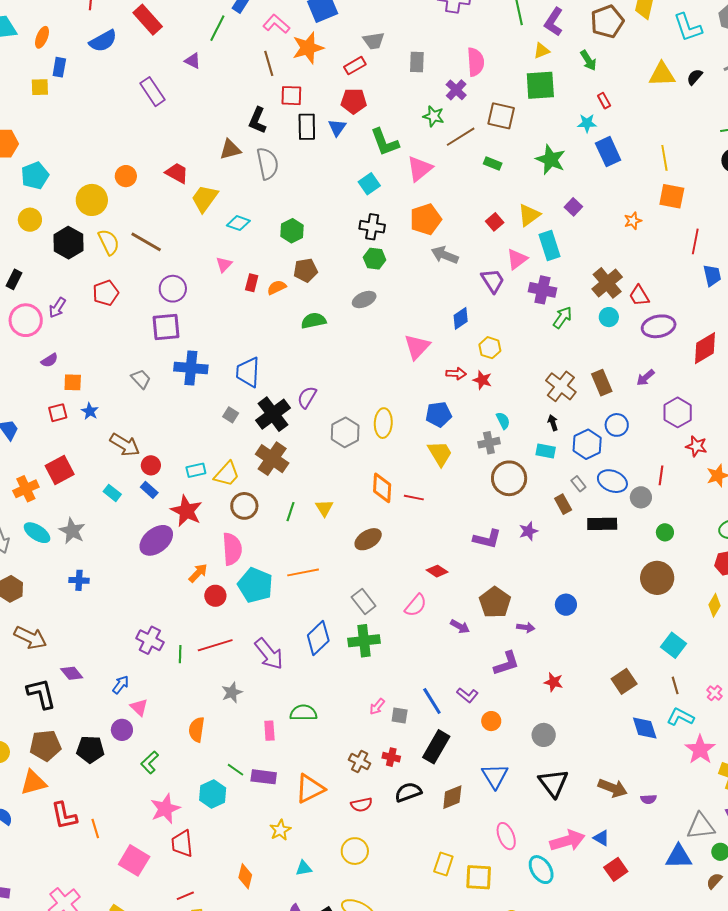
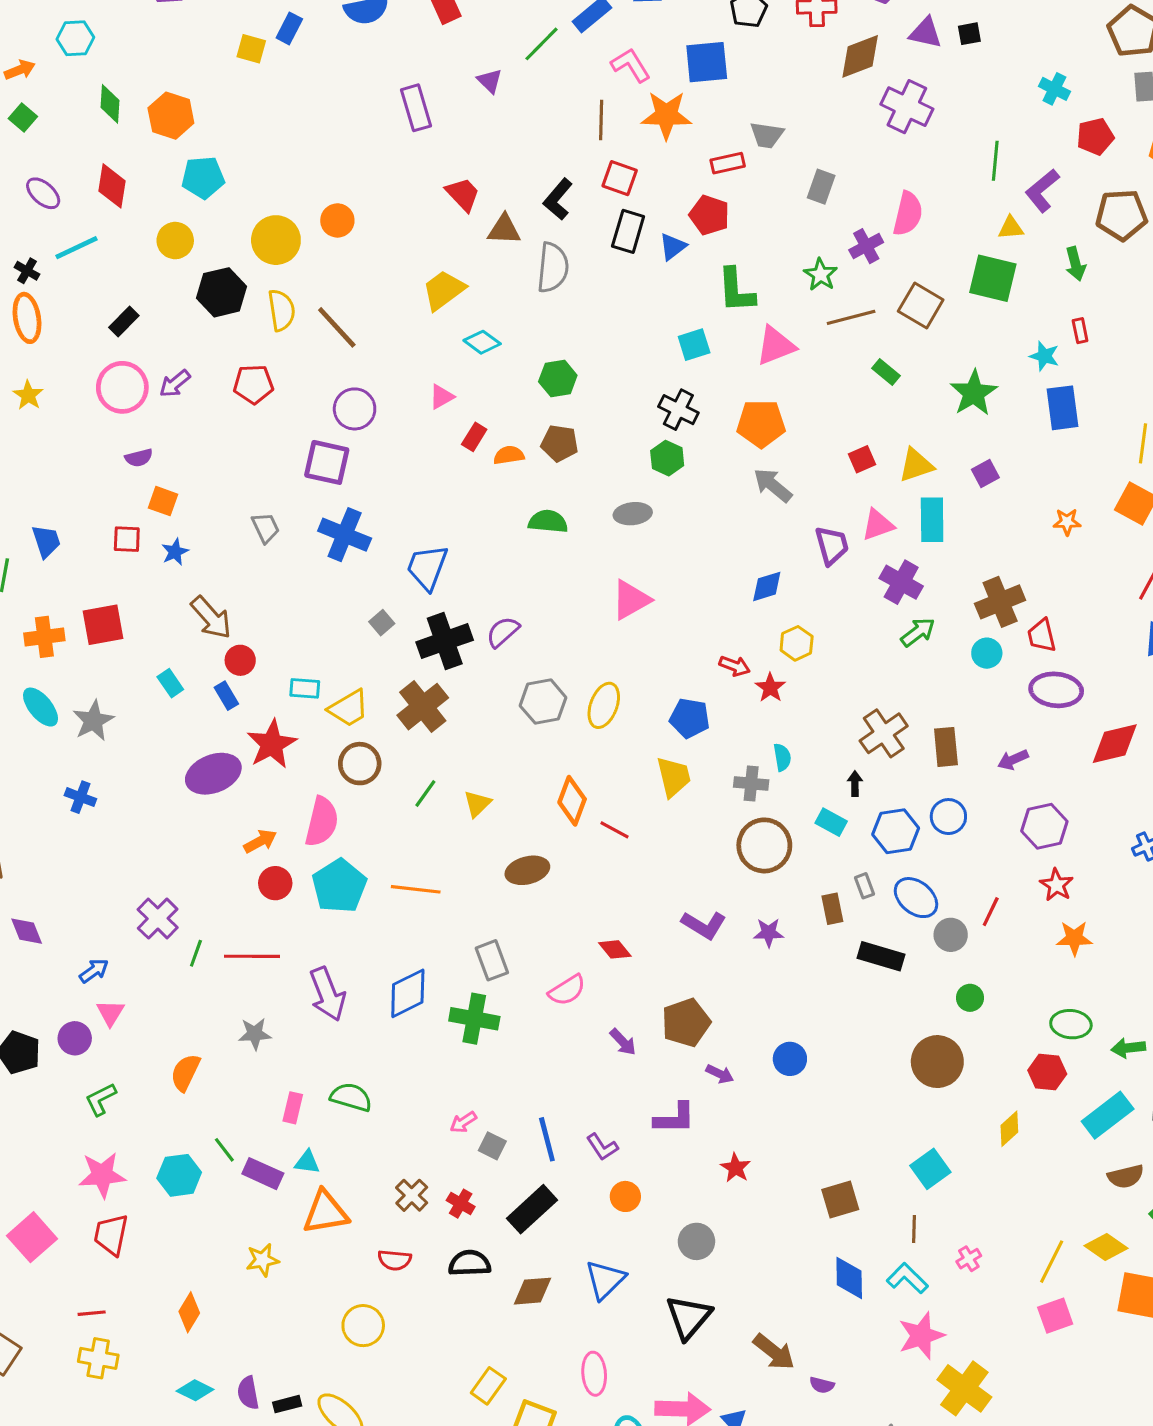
red trapezoid: (177, 173) -> (463, 194), moved
pink triangle: (417, 347) -> (631, 600), moved
cyan triangle: (304, 868) -> (307, 1162), moved

